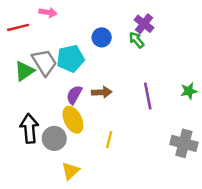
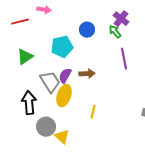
gray trapezoid: (44, 62) -> (50, 82), moved
purple line: (148, 96) -> (124, 59), moved
yellow ellipse: (73, 120) -> (64, 96), turned 45
gray circle: (54, 138) -> (46, 127), moved
yellow triangle: (70, 171) -> (62, 137), turned -35

